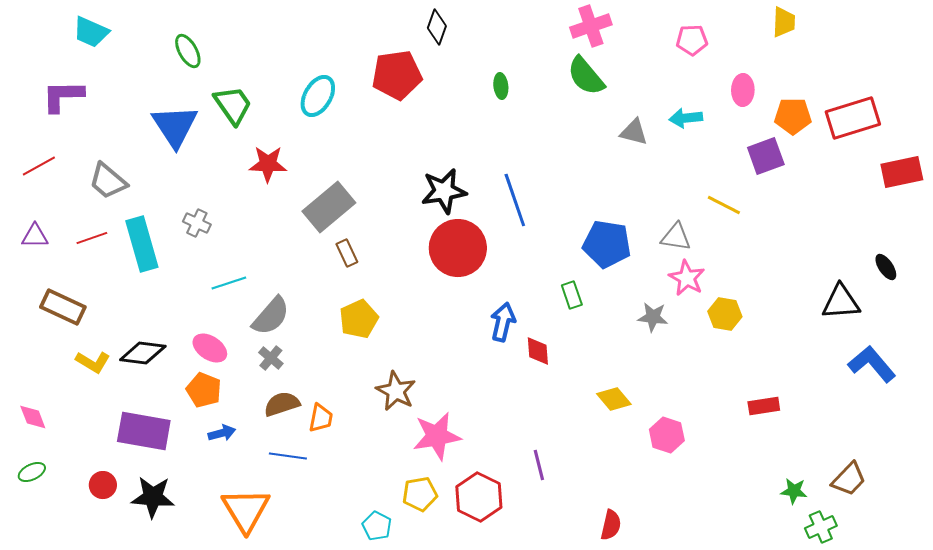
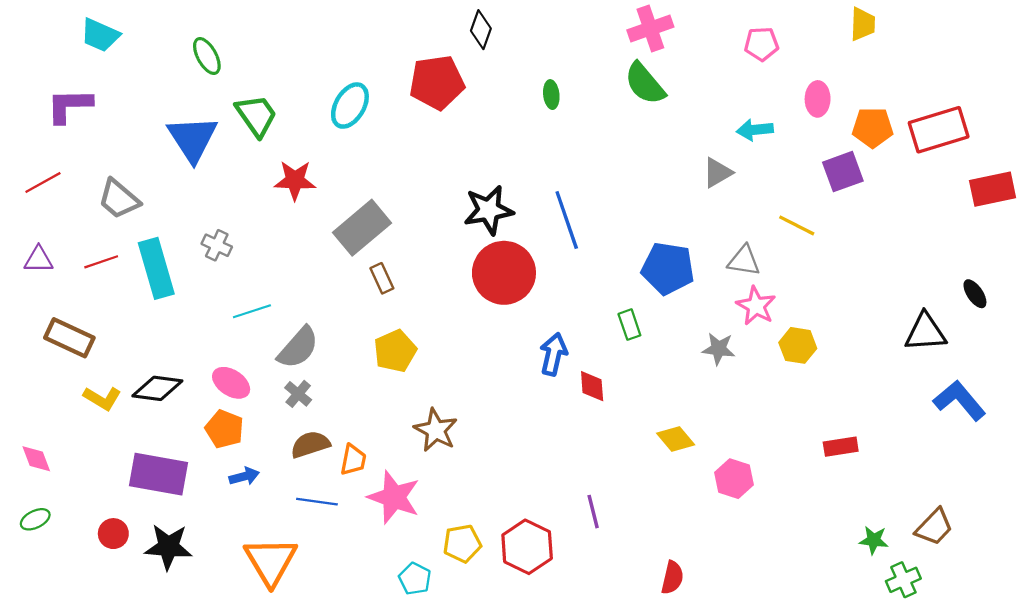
gray triangle: (634, 132) -> (717, 173), moved, turned -44
pink star: (437, 436) -> (394, 497), moved, turned 30

